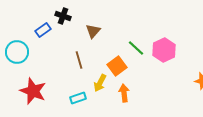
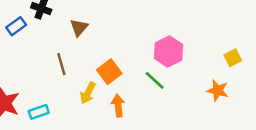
green line: (136, 48) -> (155, 80), moved
cyan rectangle: (78, 98) -> (39, 112), moved

